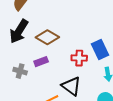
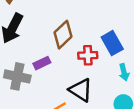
brown diamond: (47, 37) -> (63, 35), moved, turned -70
gray cross: (20, 71) -> (17, 76), size x1.5

